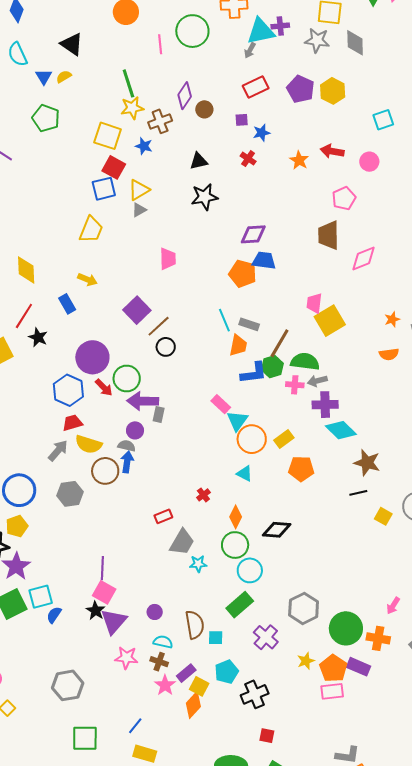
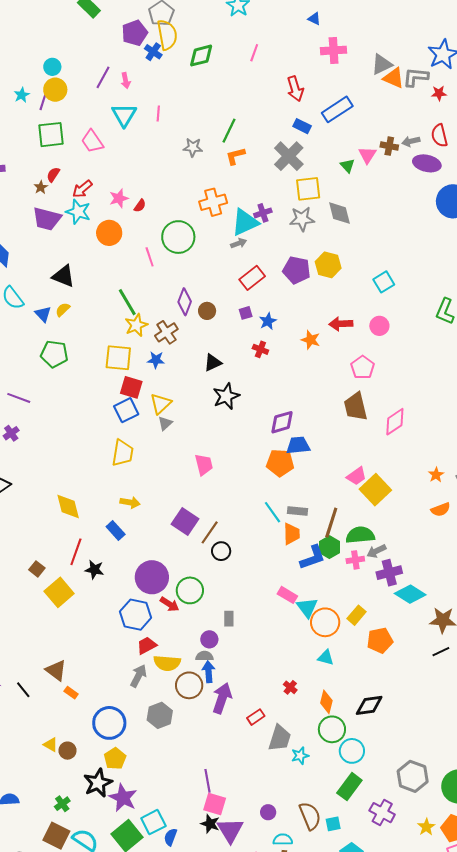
gray arrow: (250, 50) -> (239, 243), turned -126
pink trapezoid: (314, 303) -> (357, 476), turned -120
purple arrow: (143, 401) -> (222, 698), moved, turned 120

